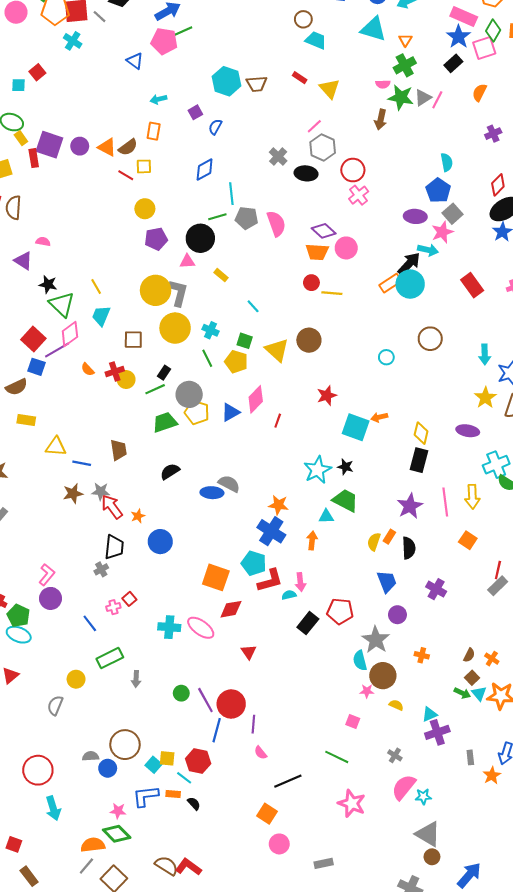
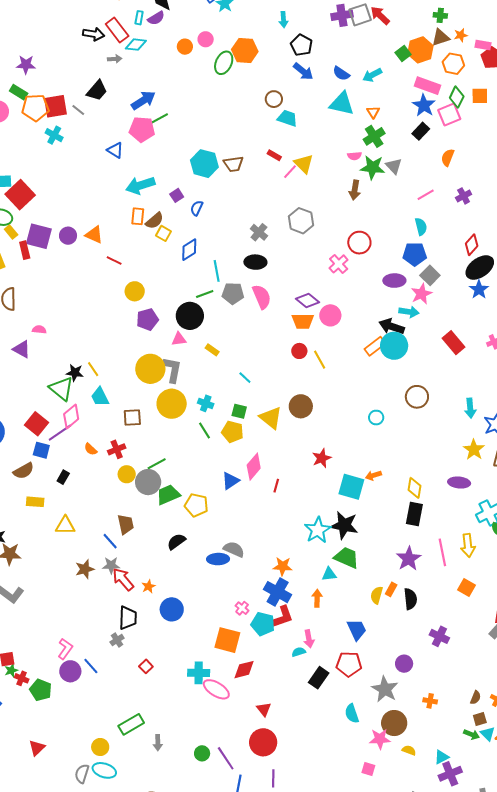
red square: (37, 72) -> (20, 195), moved, size x1.8
gray triangle: (423, 98) -> (394, 166), turned -36
cyan arrow: (158, 99) -> (140, 185), size x1.8
pink line: (437, 100) -> (426, 195), moved, turned 36
pink line: (314, 126) -> (290, 172), moved
brown semicircle: (128, 147) -> (155, 221), moved
yellow square: (144, 166) -> (164, 233), moved, turned 35
red circle: (353, 170) -> (359, 243), moved
black ellipse: (306, 173) -> (255, 262), moved
blue pentagon: (438, 190) -> (415, 254), turned -30
black arrow: (409, 264) -> (392, 326), turned -110
black star: (48, 284) -> (75, 373), moved
yellow line: (332, 293) -> (320, 360), turned 60
cyan trapezoid: (101, 316) -> (100, 397), turned -45
black rectangle: (164, 373) -> (63, 477), moved
yellow circle: (126, 380) -> (127, 474), moved
gray circle: (189, 394) -> (148, 482), moved
yellow pentagon: (197, 412) -> (196, 505), moved
blue line: (82, 463) -> (110, 541), moved, turned 42
black star: (345, 467) -> (344, 525), size x1.8
red L-shape: (270, 580) -> (281, 617), moved
blue trapezoid: (387, 581) -> (357, 630), moved
pink cross: (113, 607) -> (242, 608), moved, turned -32
blue line: (90, 623) -> (91, 666), moved
cyan cross: (169, 627) -> (199, 673), moved
cyan ellipse: (19, 635) -> (104, 770), moved
cyan semicircle: (360, 661) -> (352, 714), moved
brown square: (472, 678) -> (480, 719), turned 32
pink star: (367, 691) -> (380, 739), size x1.5
red circle: (231, 704) -> (263, 742), moved

